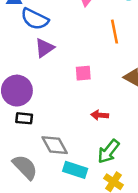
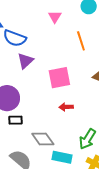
pink square: (83, 73) -> (59, 78), size x1.6
red arrow: (100, 115) -> (66, 107), moved

